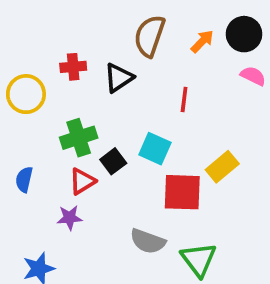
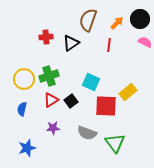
yellow circle: (26, 94) -> (24, 79), moved
red line: (184, 100) -> (109, 45), moved
black square: (113, 161) -> (71, 101), moved
blue semicircle: (24, 179) -> (22, 109), moved
purple star: (70, 218) -> (53, 128), moved

